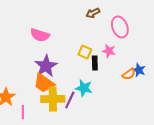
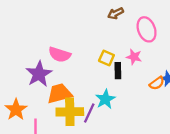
pink semicircle: (40, 35) -> (60, 55), moved
purple star: (46, 66) -> (39, 74), moved
orange trapezoid: (44, 83) -> (60, 93), turned 130
cyan star: (84, 88) -> (105, 99), turned 30

